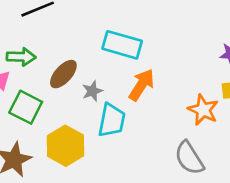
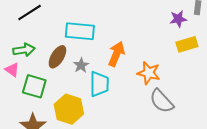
cyan rectangle: (122, 45) -> (80, 31), moved
orange star: (203, 110) -> (149, 73), moved

